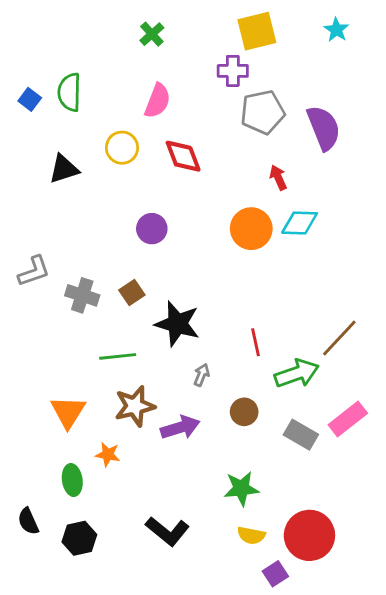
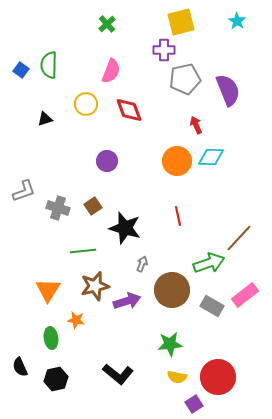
black triangle: (64, 169) -> (45, 119), size x0.7
red line: (255, 342) -> (178, 216), moved
brown circle: (244, 412) -> (172, 290), size x1.8

